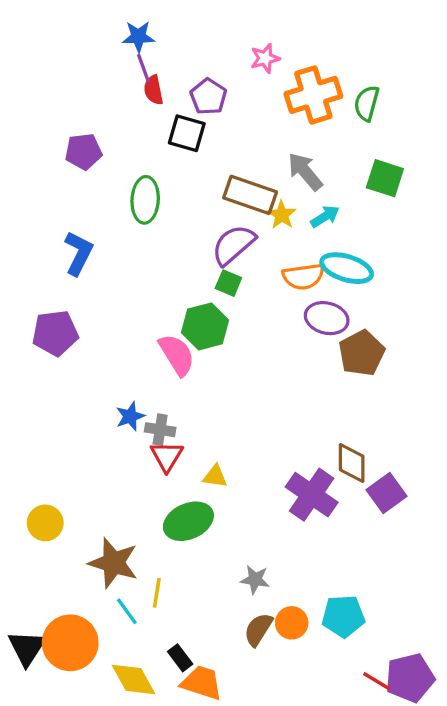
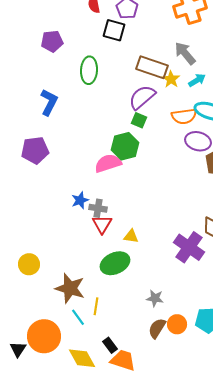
pink semicircle: (177, 355) -> (108, 163), turned -76
black triangle: (27, 648) -> (18, 349), moved, size x0.7

